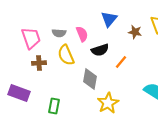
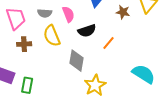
green rectangle: (54, 106) -> (27, 85), moved

